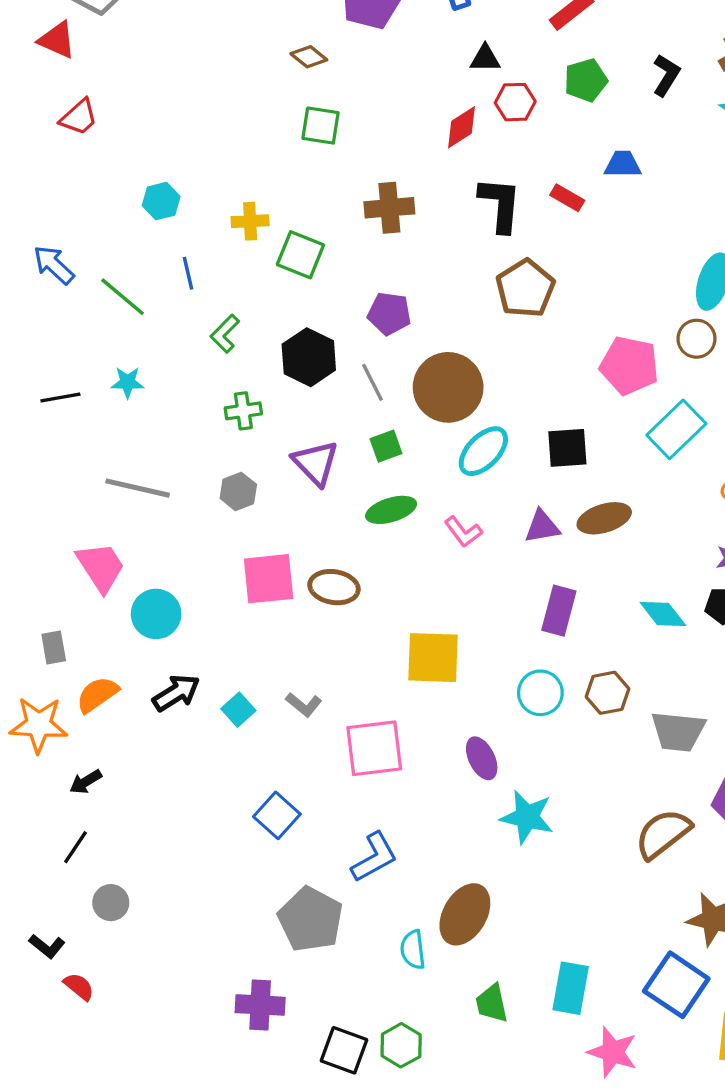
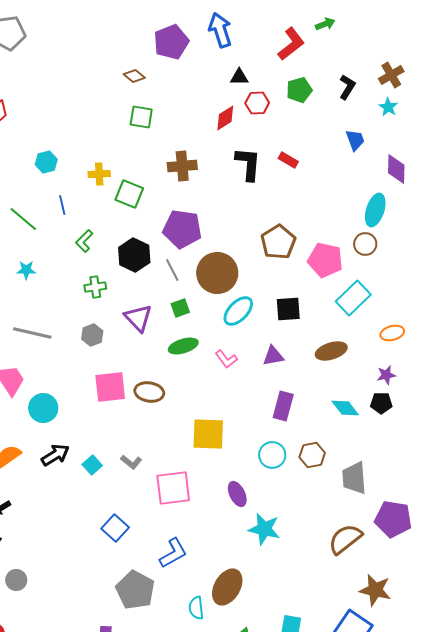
blue trapezoid: (623, 164) -> (355, 140), moved, turned 70
brown pentagon: (525, 288) -> (278, 242), moved
purple pentagon: (389, 314) -> (182, 229), size x1.5
brown ellipse: (604, 518) -> (331, 351), moved
gray trapezoid: (678, 731) -> (354, 478), turned 80

